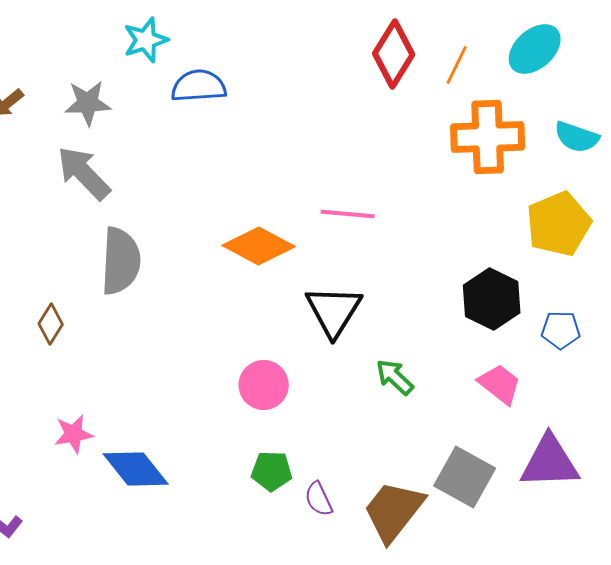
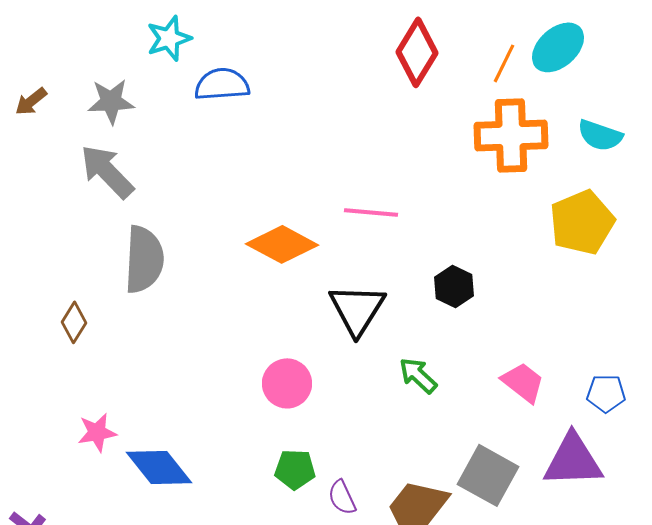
orange line: (457, 65) -> (504, 63), moved
black hexagon: (492, 299) -> (454, 286), moved, size x0.7
blue pentagon: (561, 330) -> (606, 393), moved

